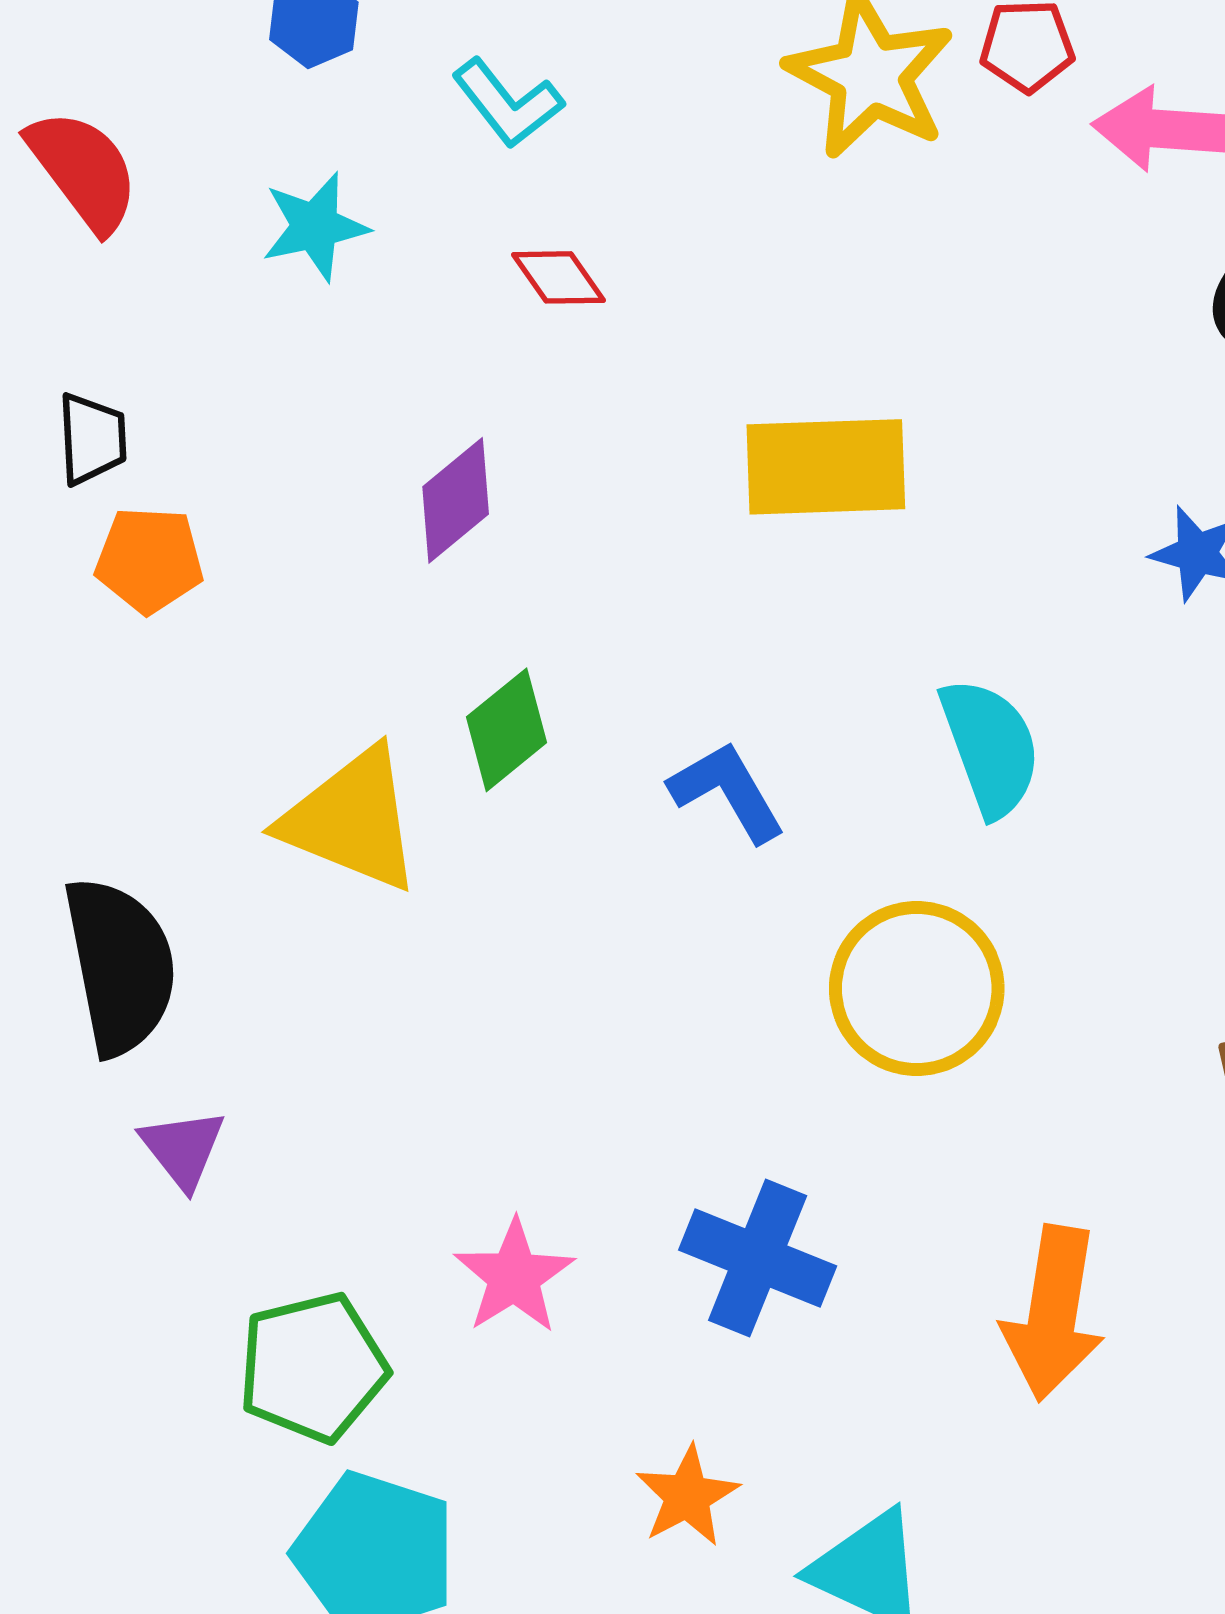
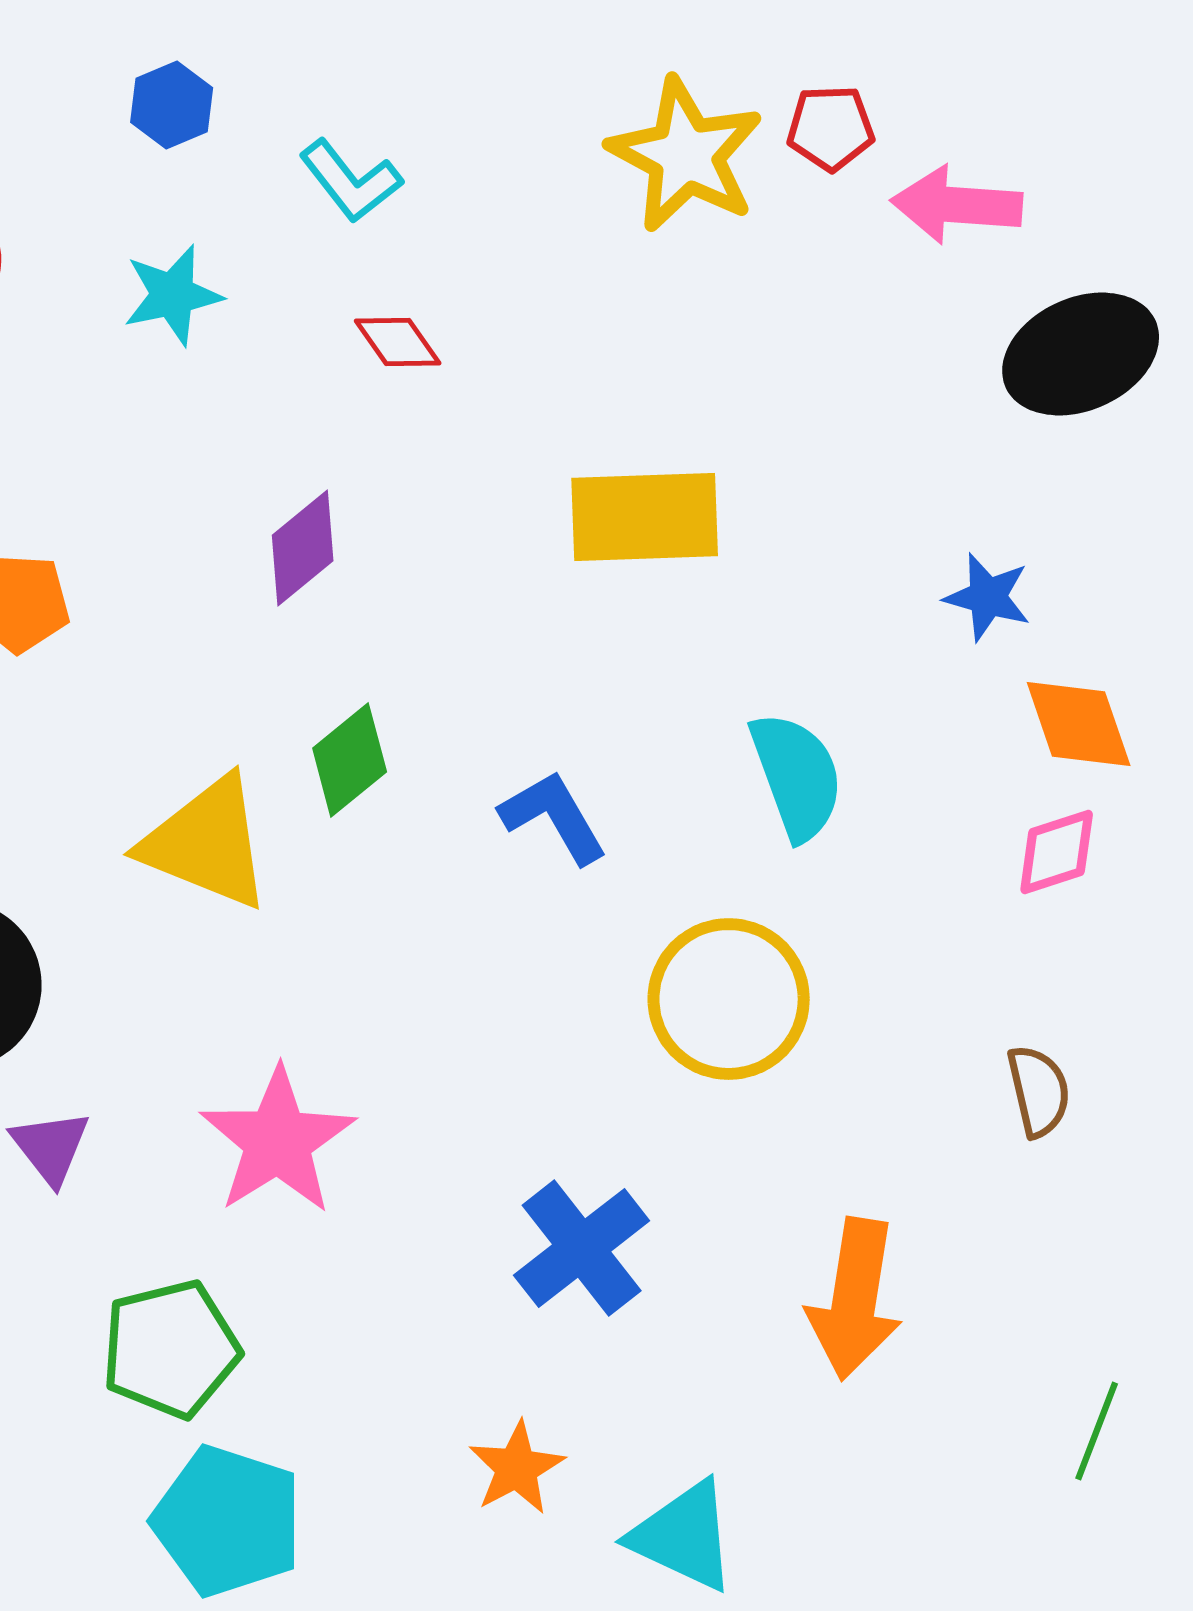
blue cross: (758, 1258) -> (582, 1248), turned 30
pink star: (514, 1276) -> (278, 1141), moved, size x1.4

